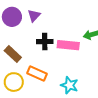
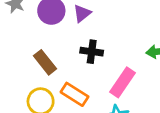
pink rectangle: (68, 45) -> (123, 82), moved, turned -70

